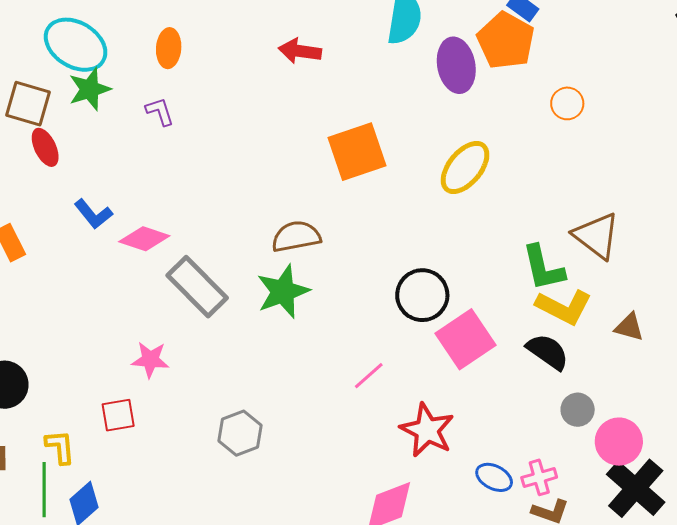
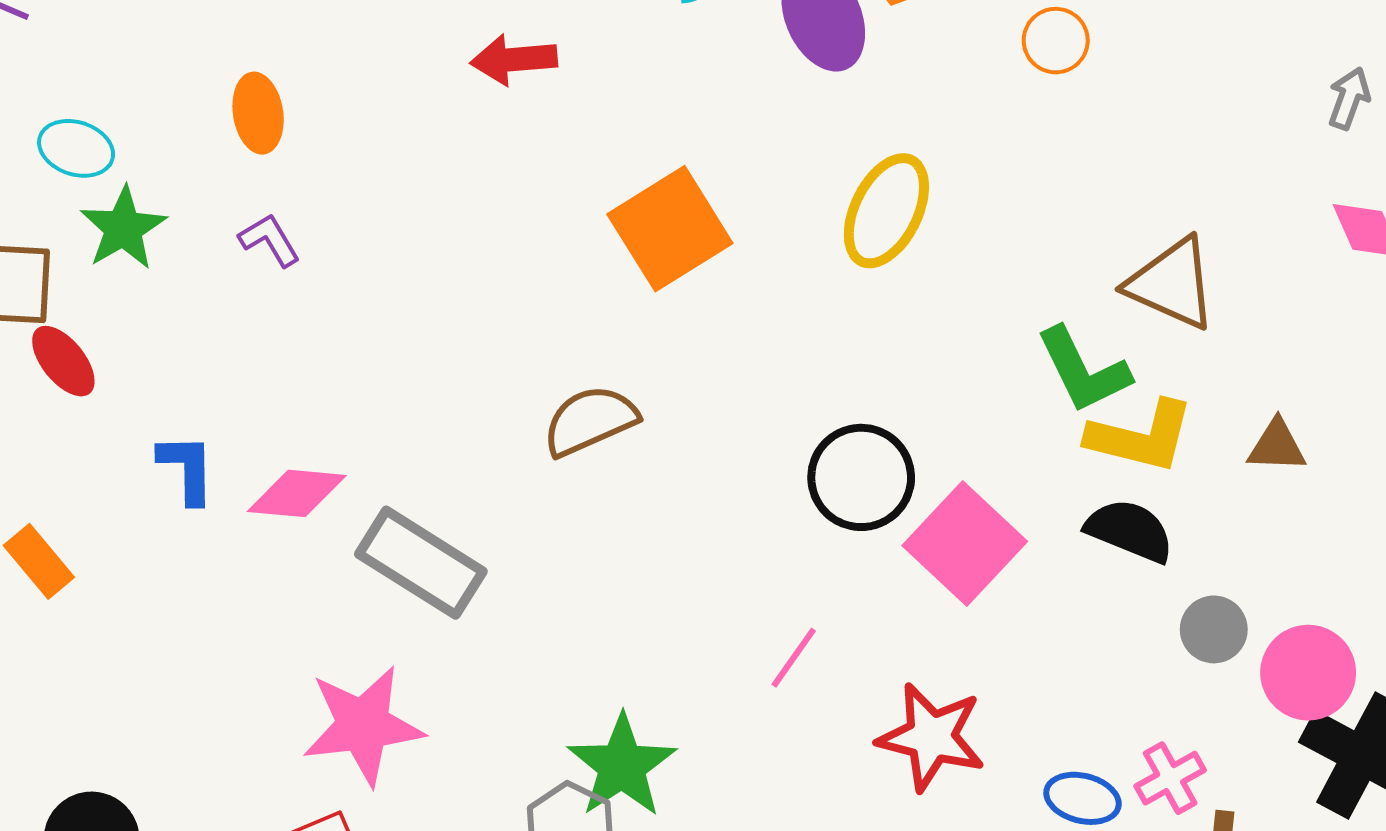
cyan ellipse: (76, 45) -> (76, 148), size x0.6
blue L-shape: (93, 214) -> (187, 469), turned -129
green star: (283, 291) -> (622, 766), moved
pink star: (150, 360) -> (363, 725), size x1.6

